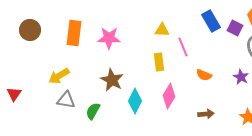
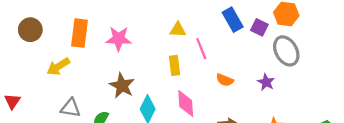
yellow arrow: (59, 76) -> (58, 67), moved
pink diamond: (169, 96) -> (186, 103), turned -35

